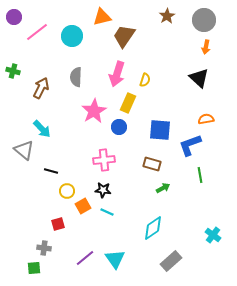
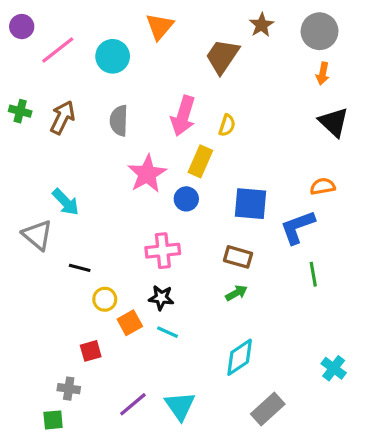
orange triangle: (102, 17) -> (160, 27), turned -36
brown trapezoid: (124, 36) -> (222, 56), moved
black triangle: (199, 78) -> (334, 122), moved
brown arrow: (41, 88) -> (62, 117), moved
green arrow: (163, 188) -> (236, 293), moved

